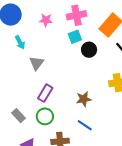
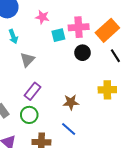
pink cross: (76, 15) -> (79, 27), moved
cyan square: (75, 37) -> (58, 35), moved

